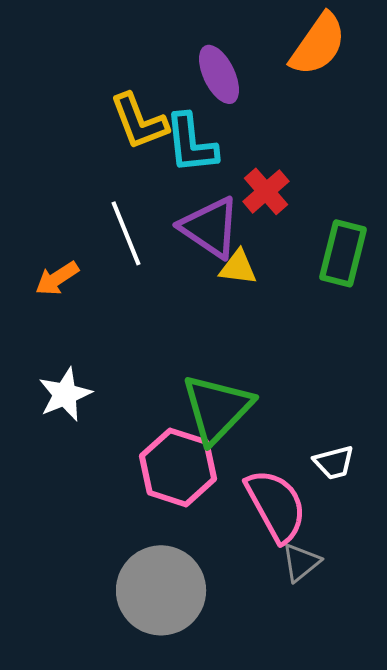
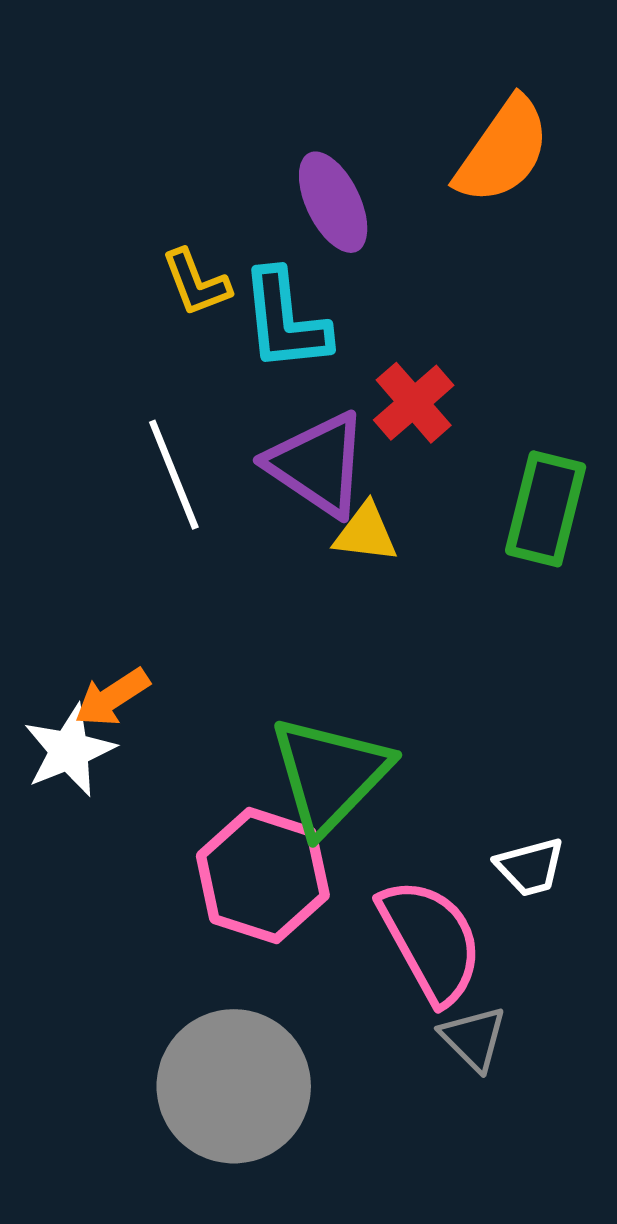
yellow L-shape: (139, 121) -> (196, 283), size x0.7
orange arrow: (57, 278) -> (112, 697), moved
gray triangle: (301, 562) -> (474, 1038), turned -36

